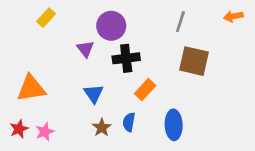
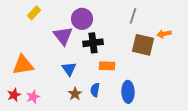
orange arrow: (233, 16) -> (164, 34), moved
purple triangle: (85, 49) -> (63, 36), size x1.5
orange rectangle: (145, 90) -> (107, 66), turned 49

